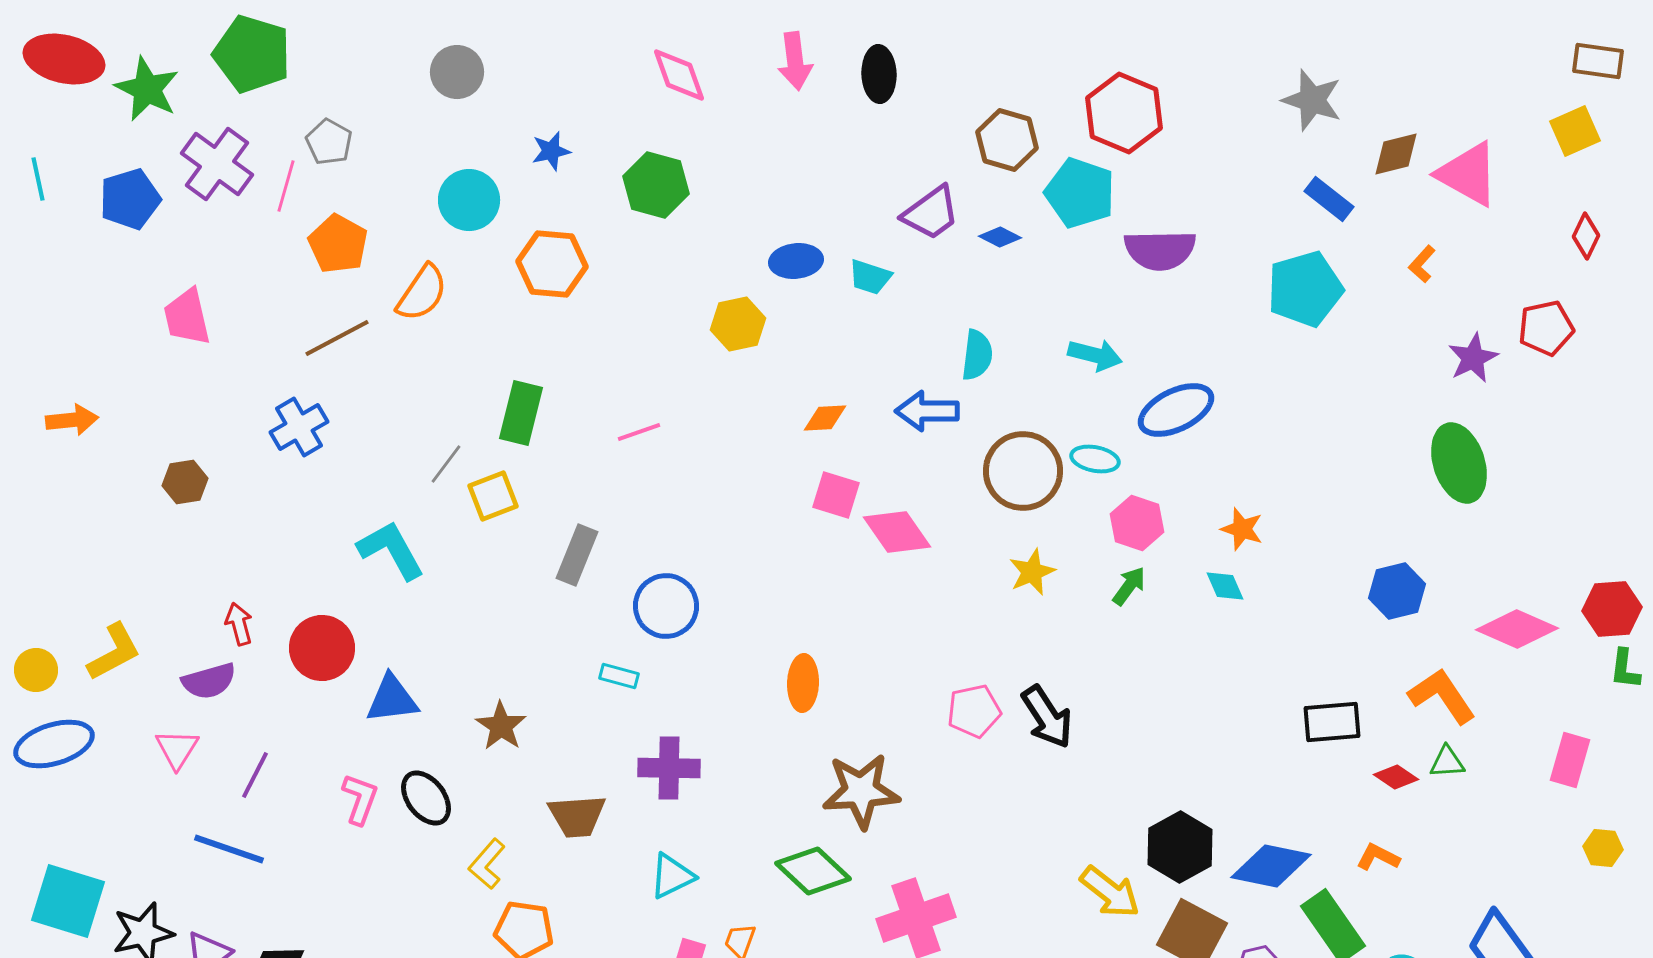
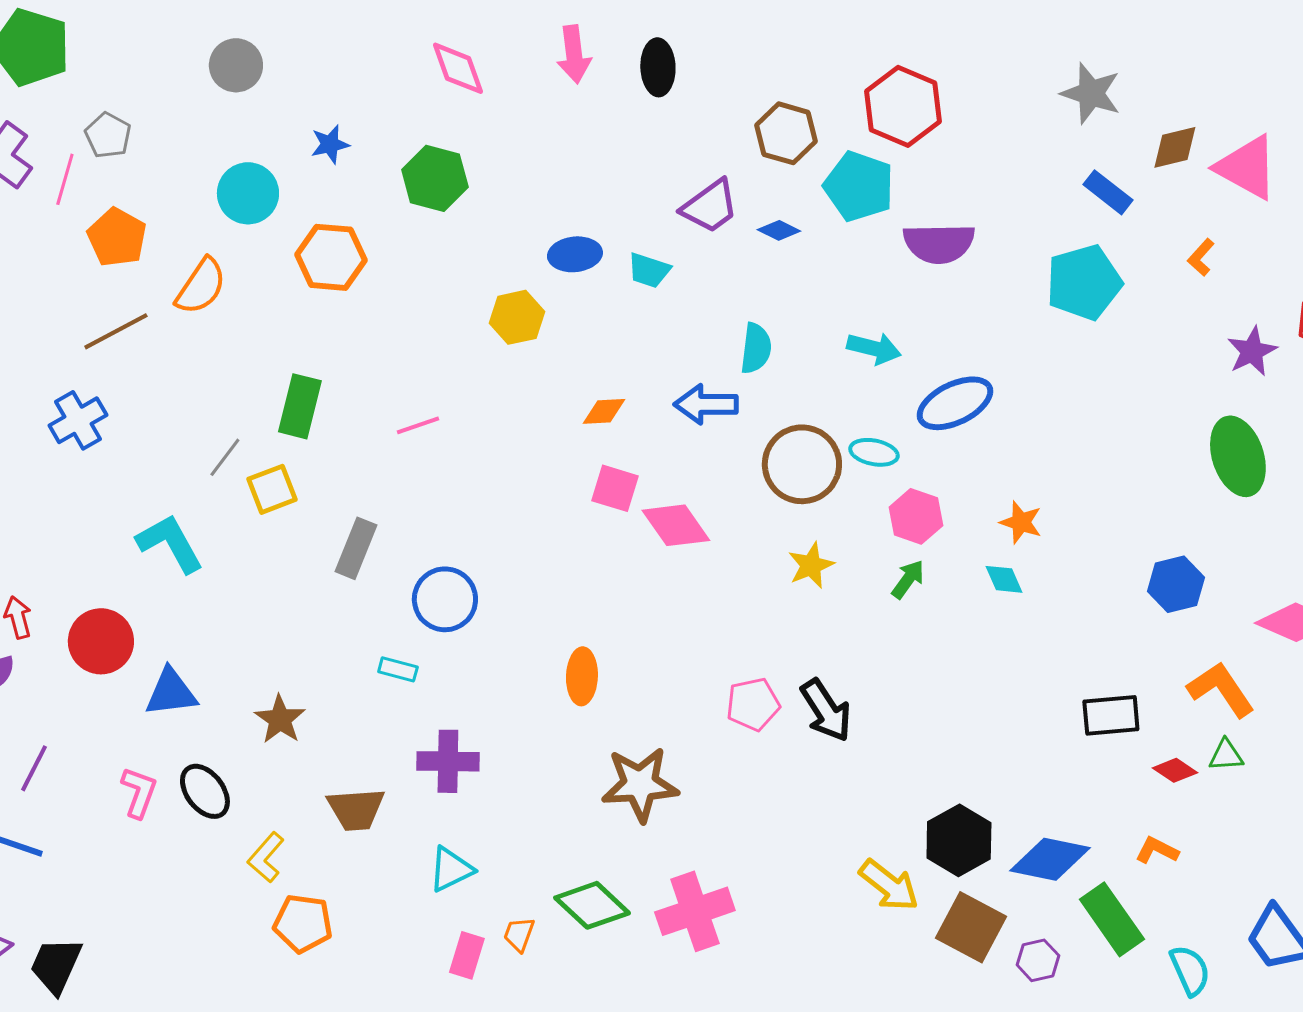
green diamond: (813, 871) -> (592, 905), moved

